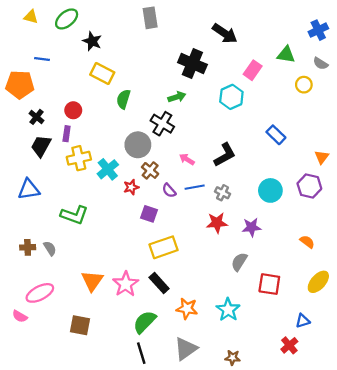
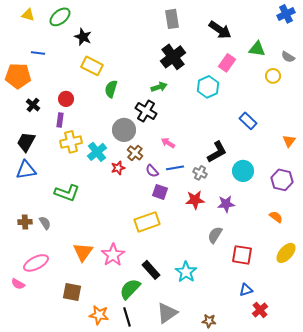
gray rectangle: (150, 18) -> (172, 19), moved
blue cross: (318, 30) -> (286, 14), moved
black arrow: (225, 33) -> (220, 30), moved
black cross: (192, 63) -> (173, 57), turned 30
black trapezoid: (41, 146) -> (26, 142), moved
black L-shape: (225, 155) -> (217, 152), moved
purple hexagon: (309, 186) -> (282, 180), moved
purple square: (149, 214) -> (160, 192), moved
black rectangle: (159, 283) -> (151, 270), moved
orange star: (187, 309) -> (99, 315), moved
cyan star: (228, 310) -> (186, 272), moved
blue triangle: (303, 321) -> (246, 290), moved

